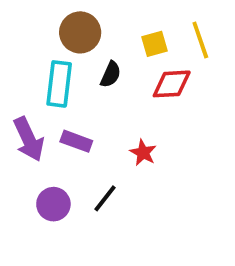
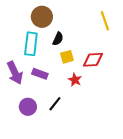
yellow square: (155, 44) -> (67, 57), moved
red diamond: (172, 84) -> (93, 60), moved

